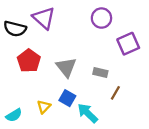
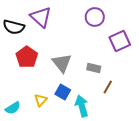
cyan arrow: (88, 113) -> (82, 106), turned 30

